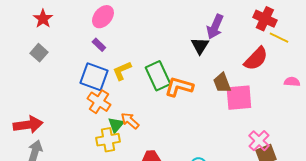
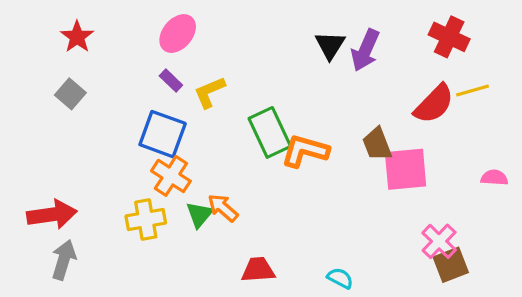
yellow line: (279, 38) -> (473, 91), moved, turned -42
black triangle: (200, 46) -> (330, 45), moved
yellow L-shape: (122, 71) -> (209, 92), moved
pink semicircle: (292, 82) -> (494, 178), moved
yellow cross: (108, 140) -> (146, 220), moved

